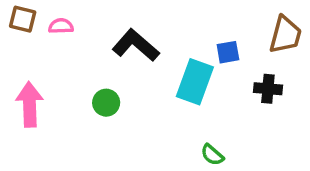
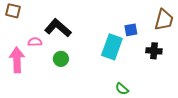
pink semicircle: (61, 26) -> (35, 42), moved
black L-shape: (136, 45) -> (58, 28), moved

